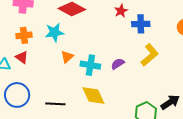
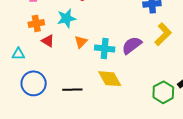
red triangle: (22, 57) -> (48, 41), moved
purple semicircle: (118, 64) -> (132, 45), size x1.5

